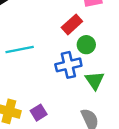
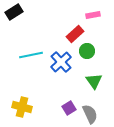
blue cross: (68, 65) -> (61, 62), moved, turned -30
purple square: (39, 113) -> (69, 108), moved

